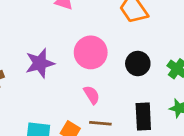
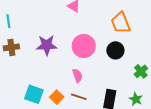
black circle: (138, 64) -> (115, 50), moved

